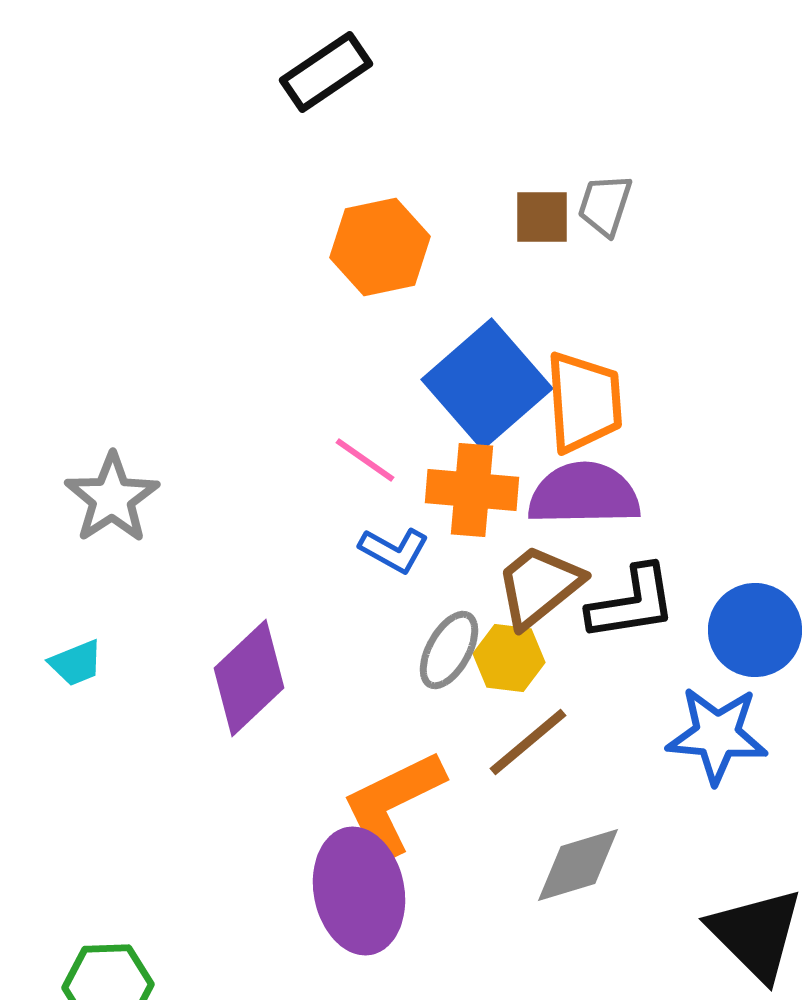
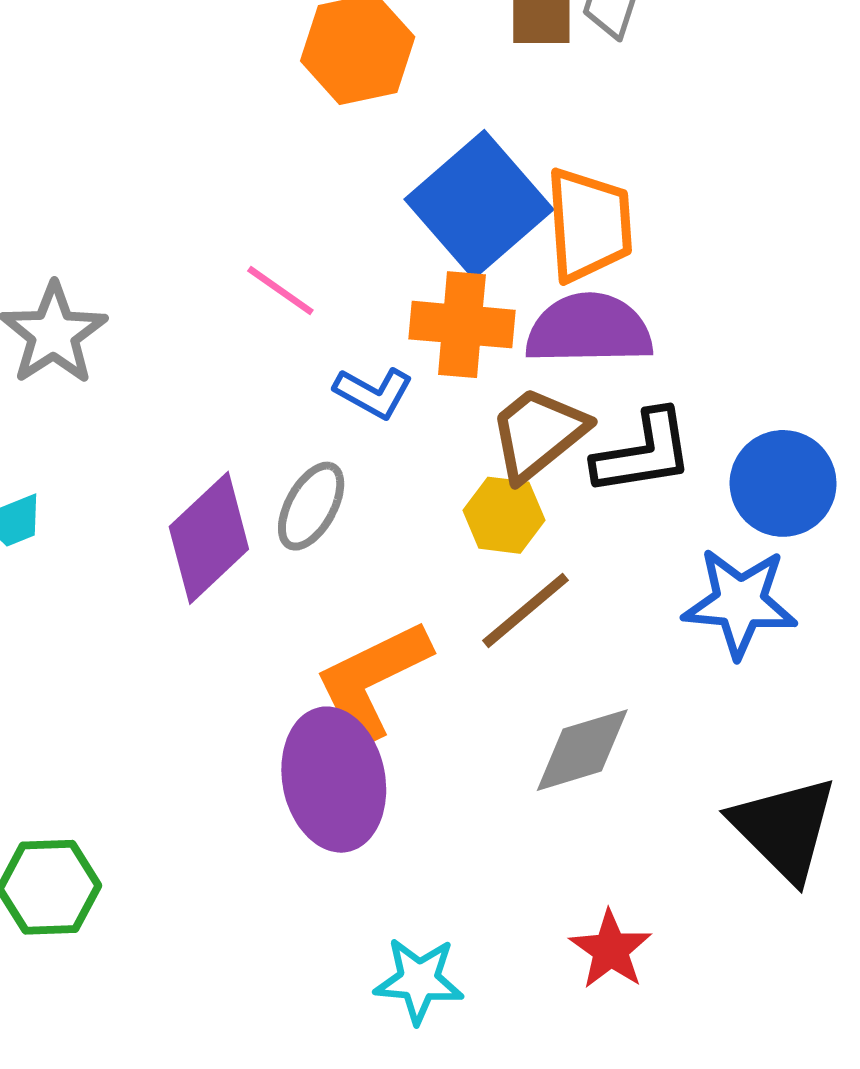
pink line: (365, 460) -> (280, 291), moved
gray ellipse: (449, 650) -> (311, 506), moved

